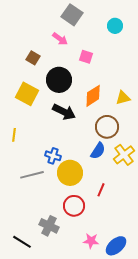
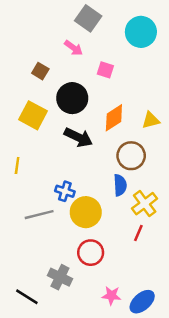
cyan circle: (115, 26) -> (141, 32), size x1.6
blue semicircle: (98, 151) -> (120, 185), turned -36
yellow cross: (124, 155) -> (145, 204), moved
red line: (101, 190) -> (138, 233), moved

